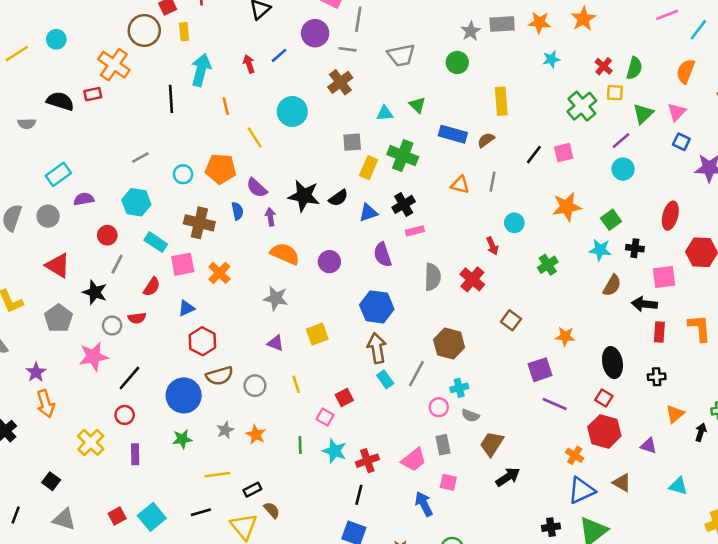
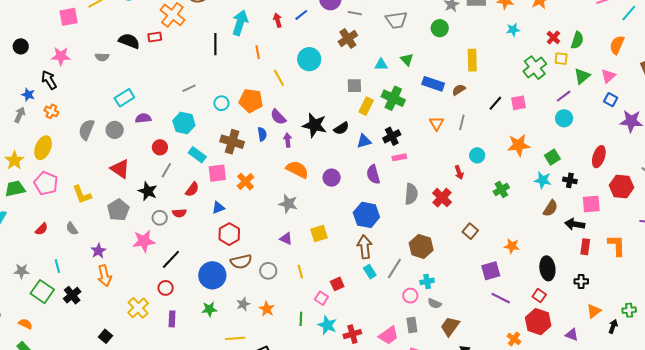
orange triangle: (460, 185) -> (437, 123), turned 42

